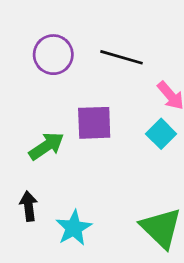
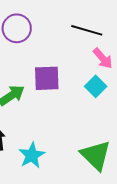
black line: (121, 57) -> (87, 30), moved

